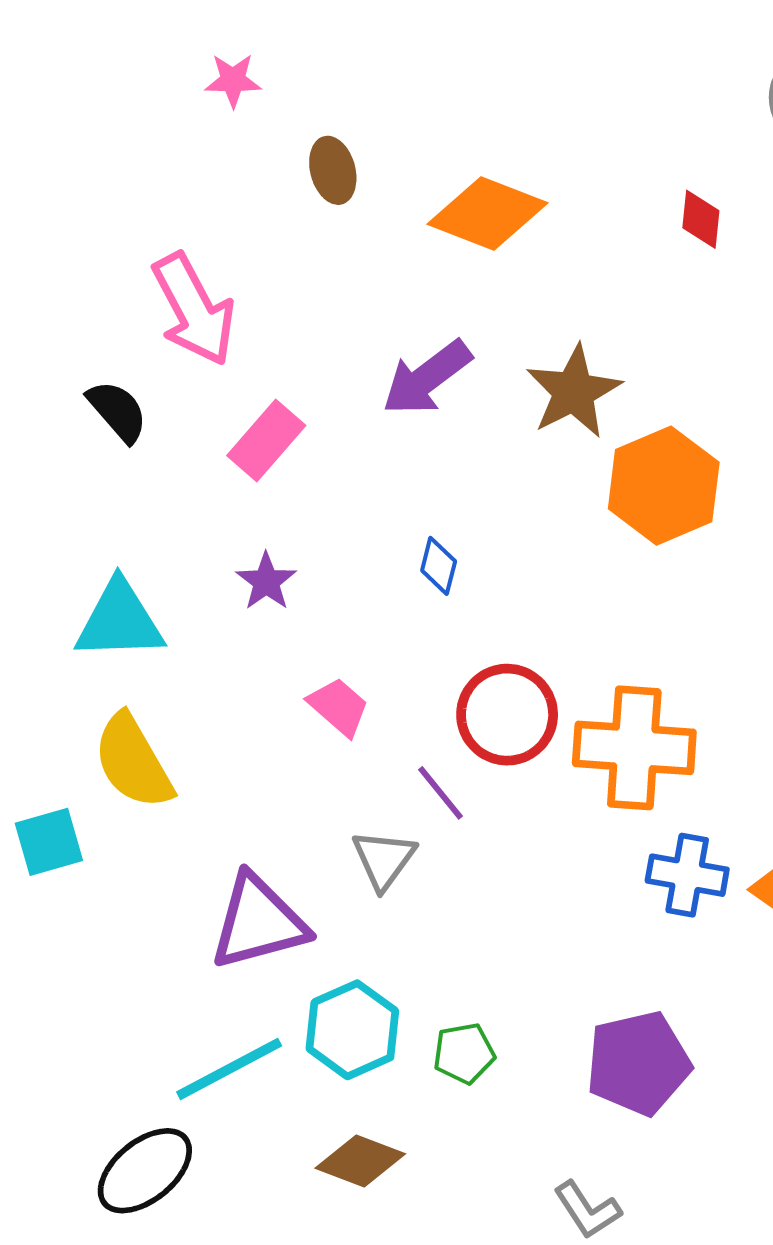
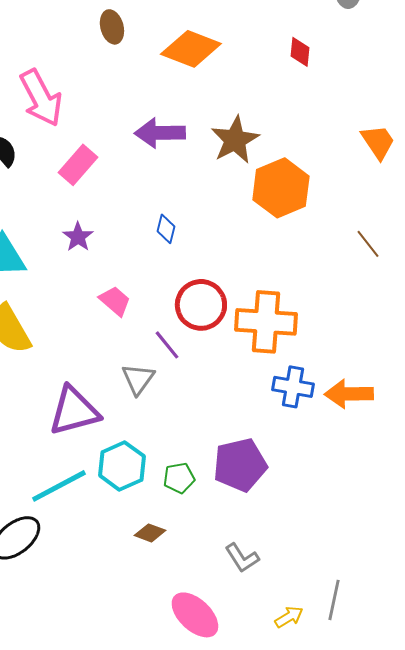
purple arrow: (427, 378) -> (160, 133), turned 36
purple pentagon: (638, 1063) -> (240, 465), moved
brown diamond: (360, 1161) -> (150, 533), moved, size x0.7

